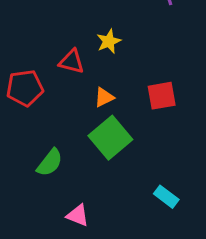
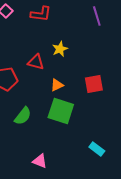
green square: (110, 138) -> (61, 111), turned -32
green semicircle: (50, 163) -> (23, 116), moved

